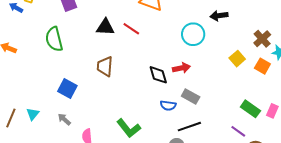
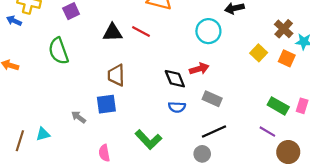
blue square: (67, 88) -> (106, 104), moved, turned -30
blue semicircle: (168, 105) -> (177, 107), moved
cyan triangle: (33, 114) -> (43, 134), turned 40
gray arrow: (64, 119) -> (79, 117), moved

